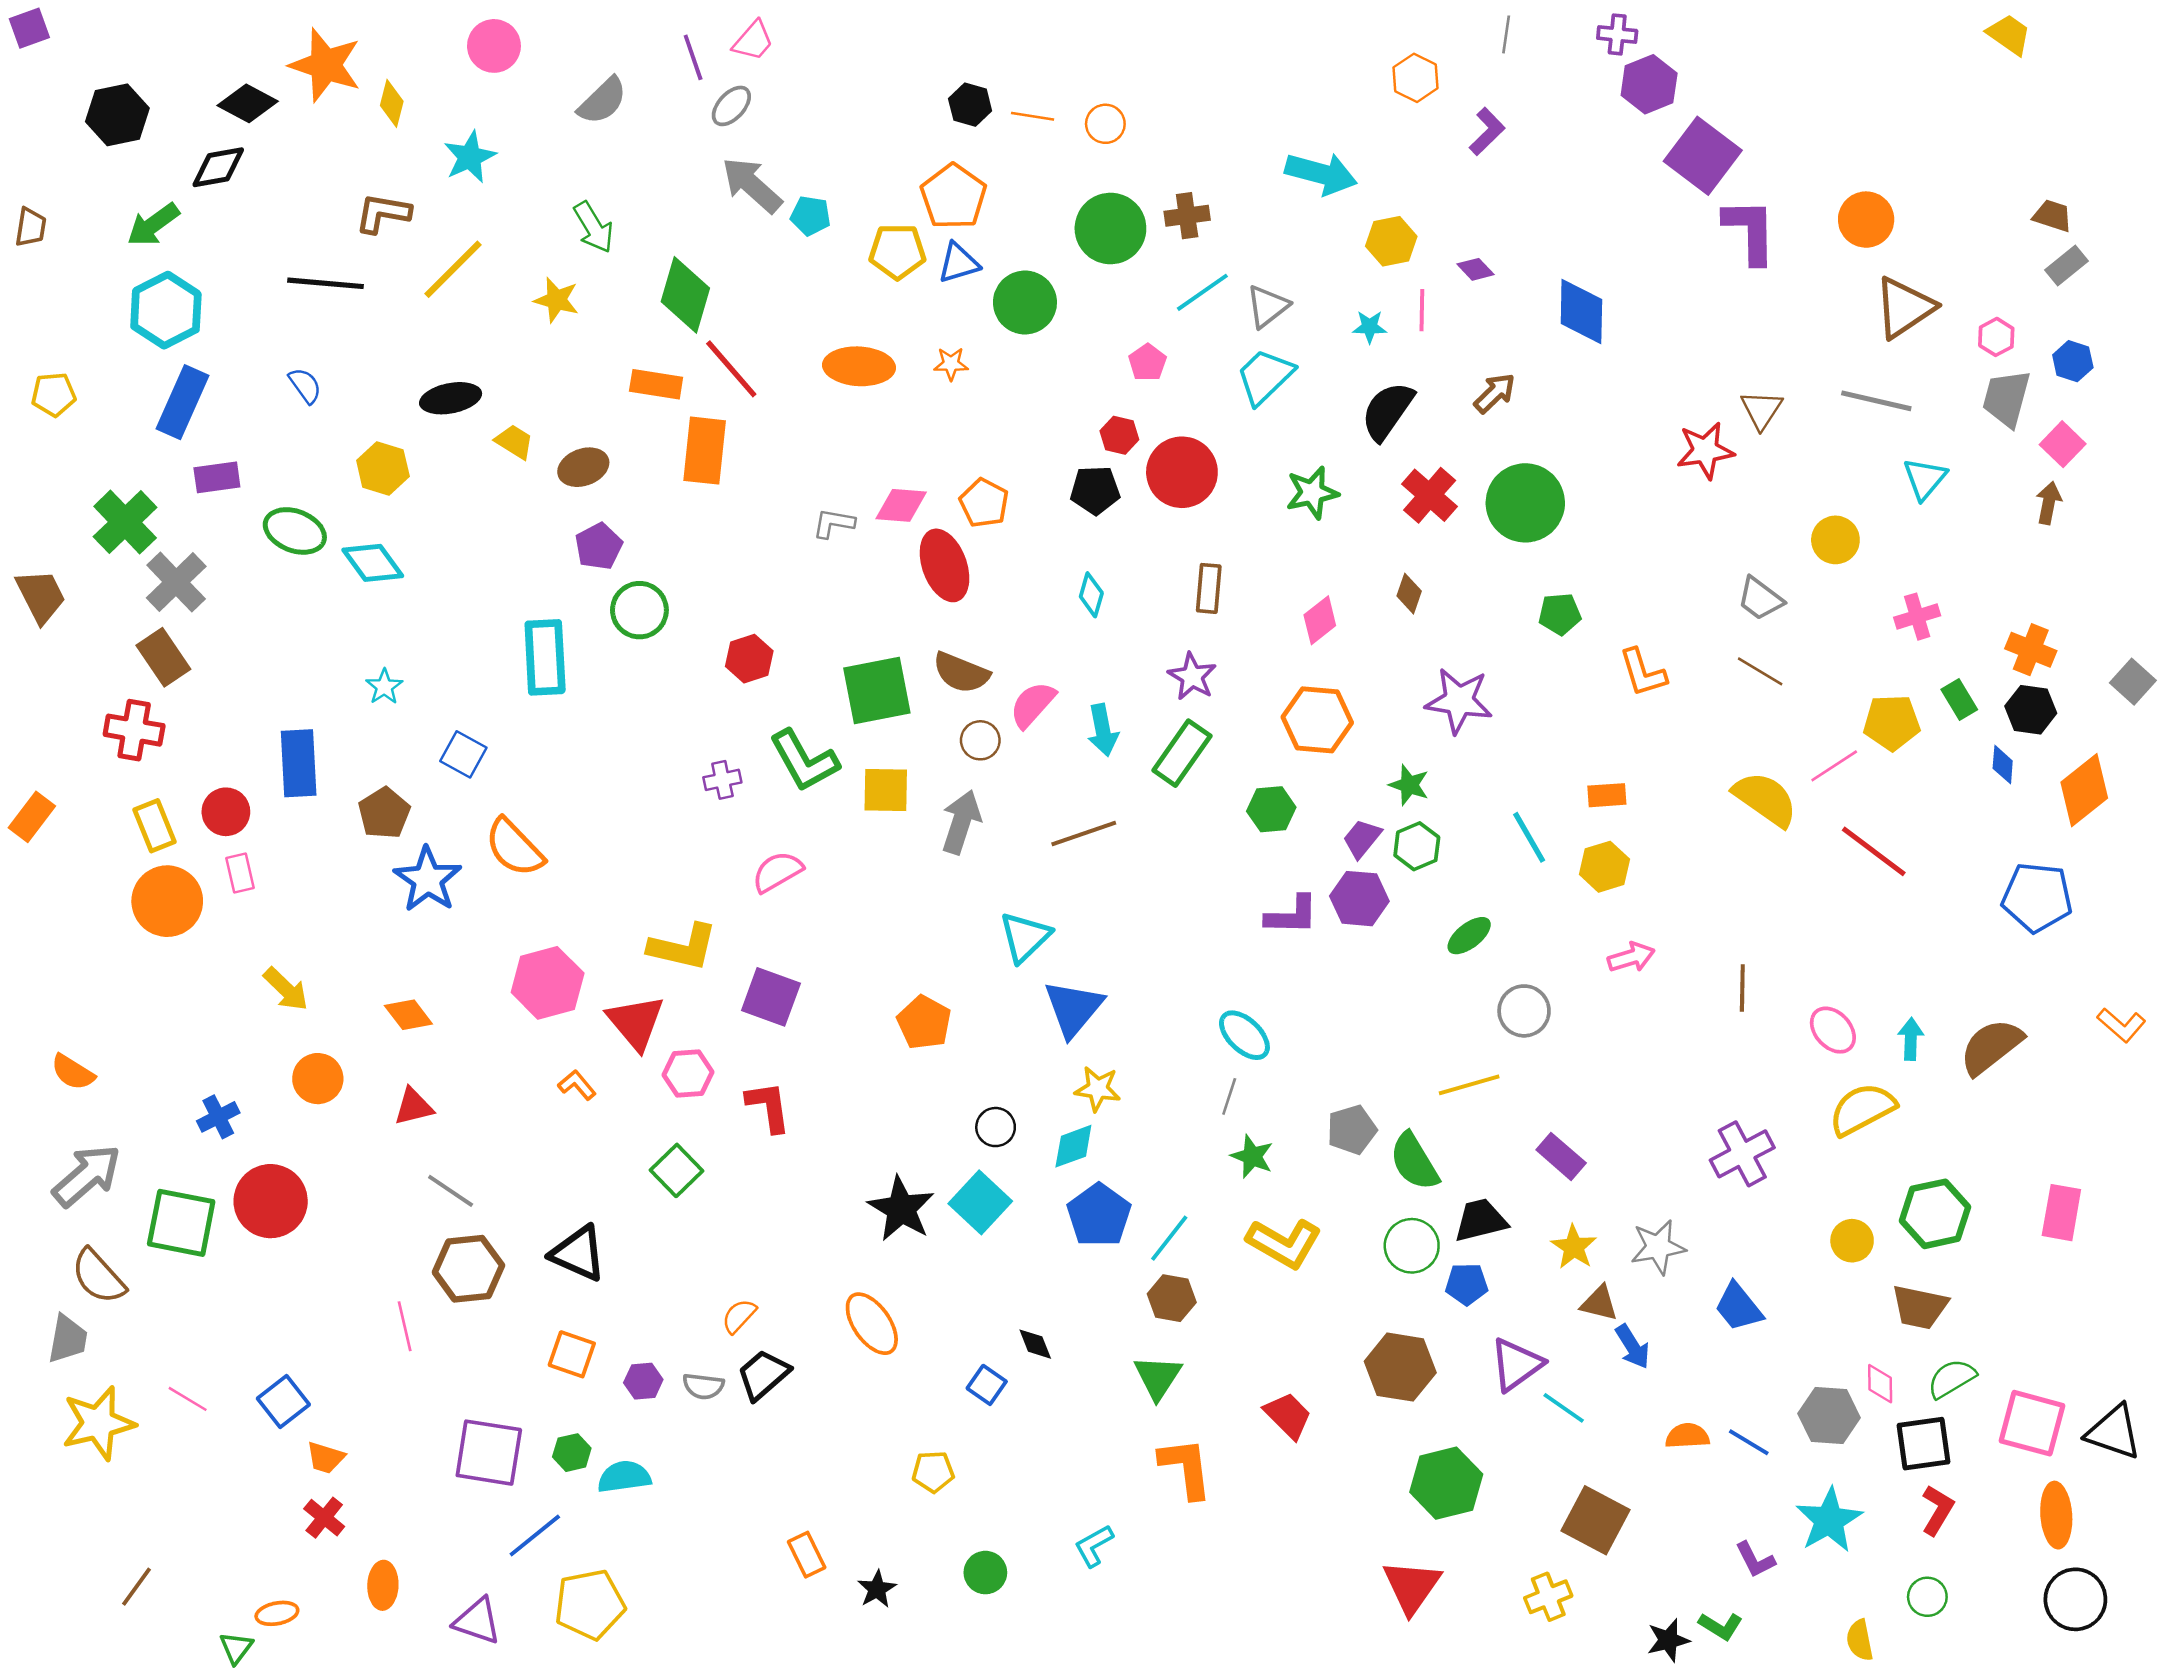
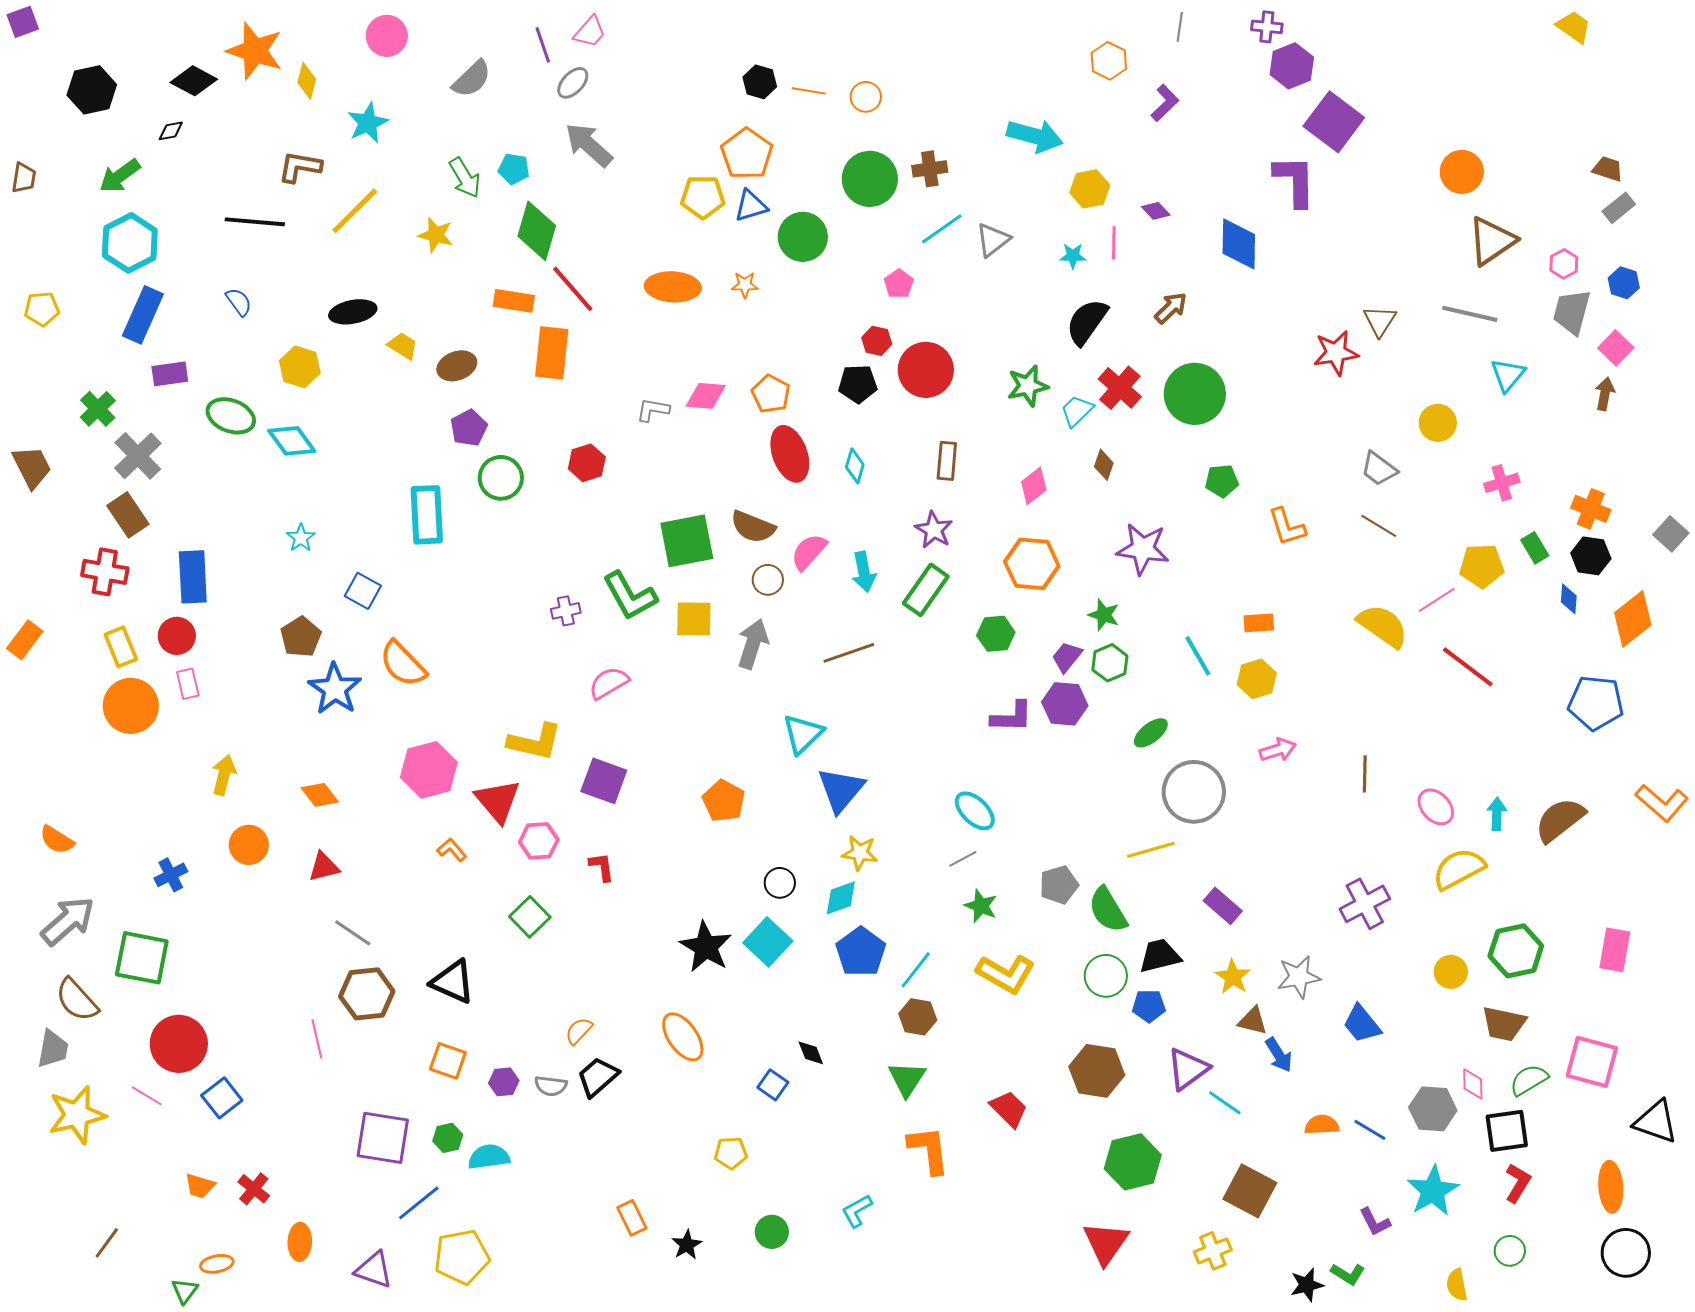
black diamond: (218, 167) -> (171, 131), size x0.6
cyan pentagon: (811, 216) -> (514, 169), moved
purple L-shape: (1750, 231) -> (1295, 181), moved
cyan trapezoid: (1265, 377) -> (1077, 411), moved, size x0.7
green cross: (125, 522) -> (98, 409), size x0.7
red ellipse: (945, 565) -> (790, 454), moved
red hexagon: (749, 659) -> (587, 463), moved
blue rectangle: (299, 763) -> (193, 577), moved
yellow arrow: (286, 989) -> (224, 775), turned -120
gray circle: (1524, 1011) -> (1194, 792), size x1.5
orange L-shape: (2121, 1025) -> (1662, 803), size x1.4
gray line: (1229, 1096) -> (963, 859), turned 44
red L-shape: (768, 1107) -> (602, 867), size x0.7
red circle: (271, 1201) -> (179, 1044), moved
pink square: (2032, 1423) -> (1592, 1062), moved
orange trapezoid: (325, 1458) -> (200, 1186), moved

